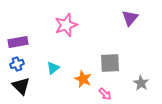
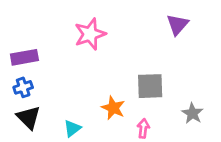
cyan triangle: (53, 68) -> (72, 128), moved
pink arrow: (105, 94) -> (143, 128), turned -128

